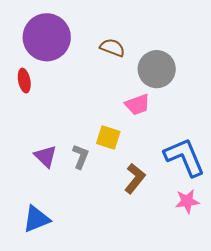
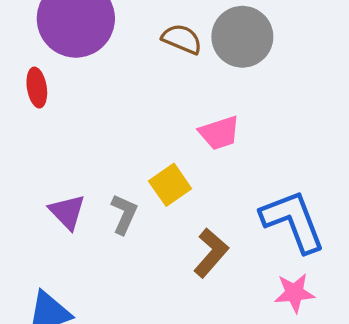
gray circle: (157, 69) -> (242, 37), moved
yellow square: (108, 137) -> (170, 185), turned 35

